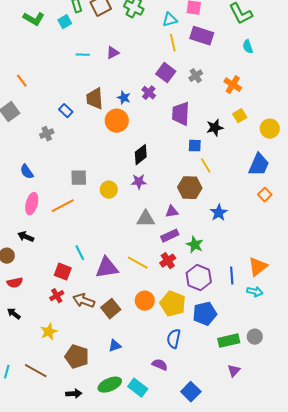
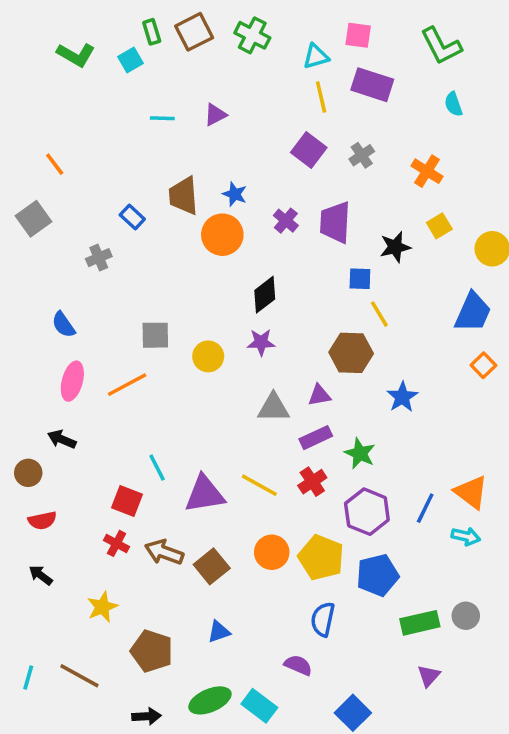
purple cross: (149, 93) -> (286, 221), moved
orange triangle: (258, 267) -> (471, 492), turned -45
blue line: (232, 276) -> (425, 508), turned 30
red cross: (57, 296) -> (116, 543), turned -32

